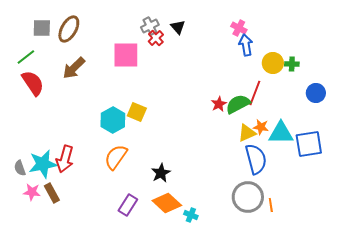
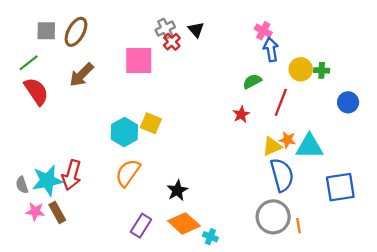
green semicircle: (238, 104) -> (252, 81), moved, size x0.7
blue square: (309, 144) -> (340, 187), moved

